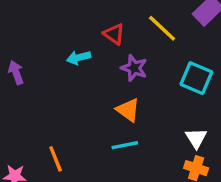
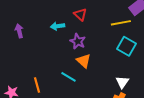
yellow line: (162, 28) -> (121, 23), moved, turned -60
purple star: (134, 68) -> (78, 41), moved
cyan line: (125, 145) -> (69, 77), moved, turned 35

